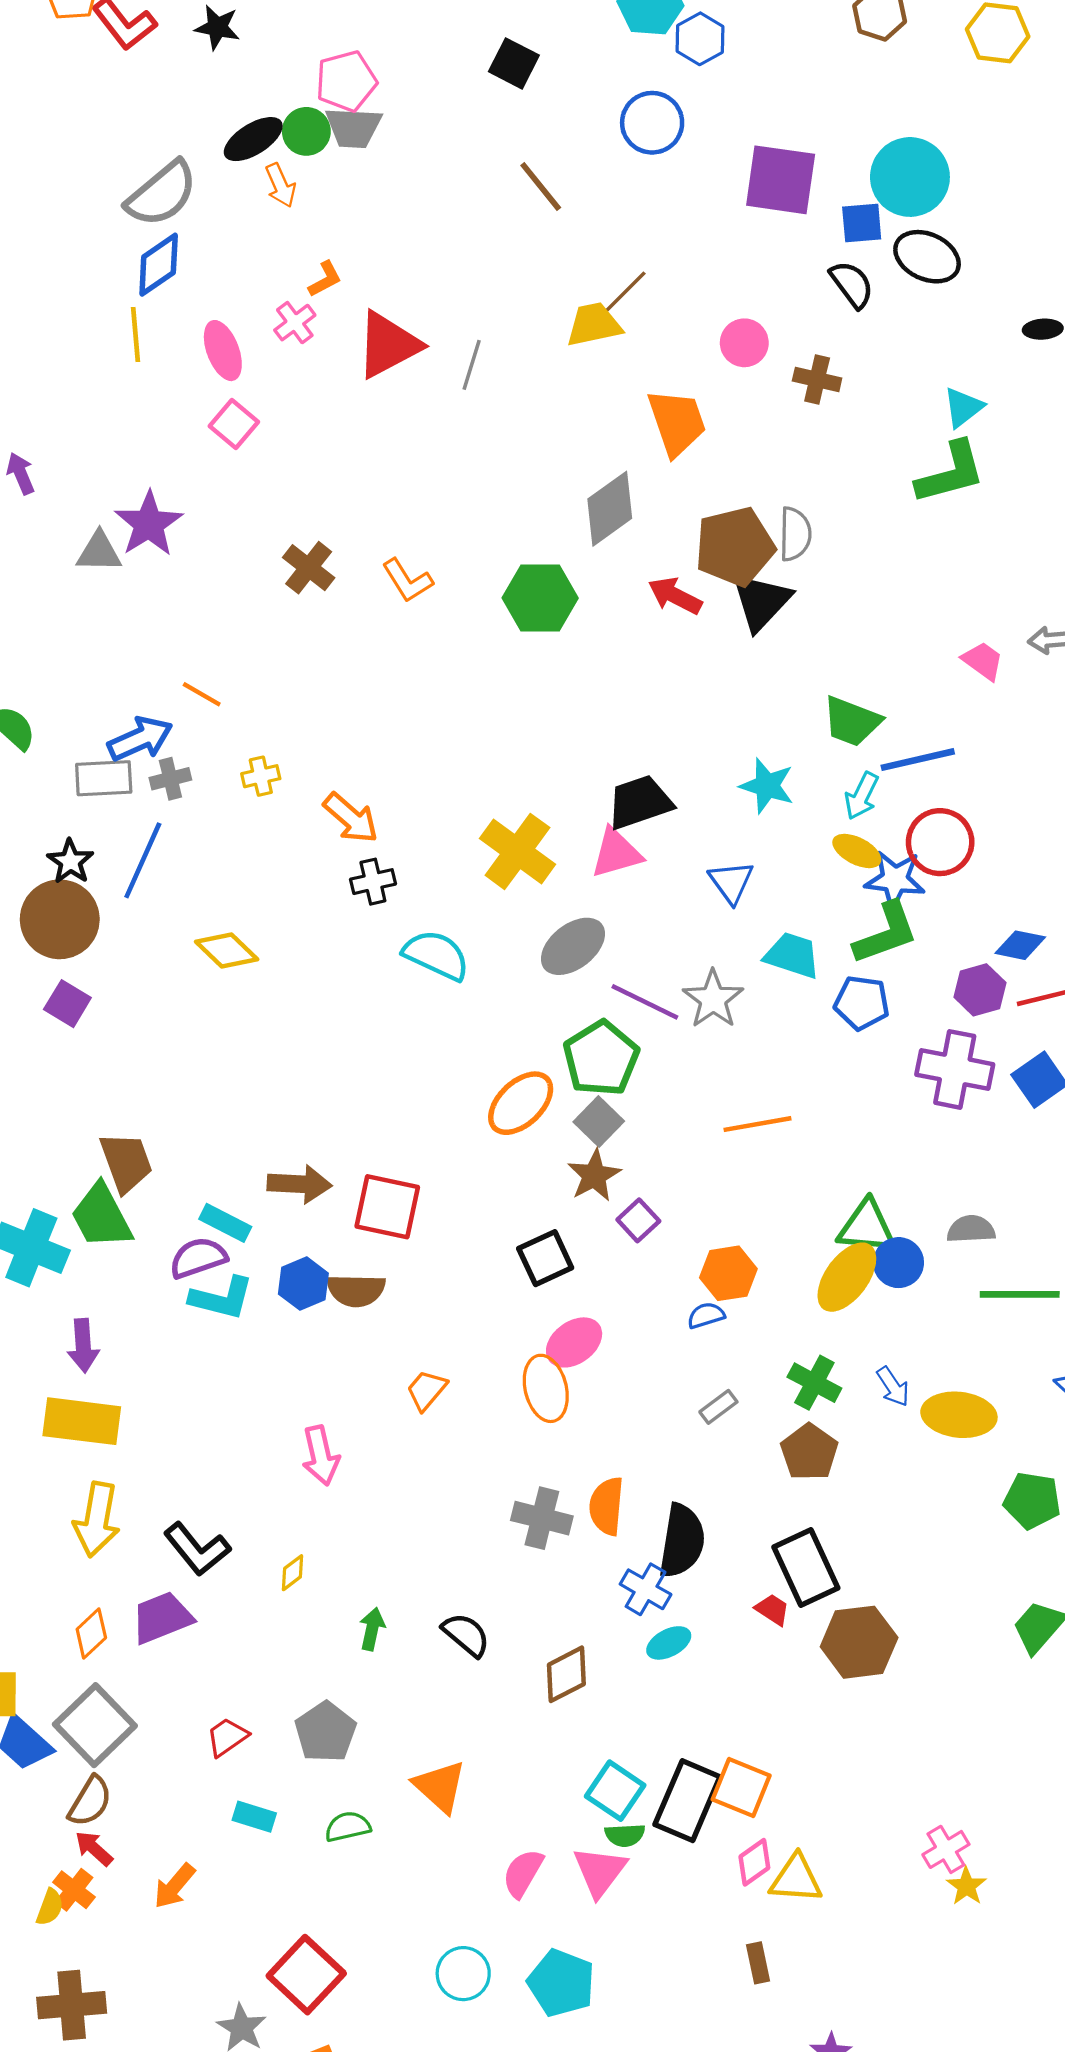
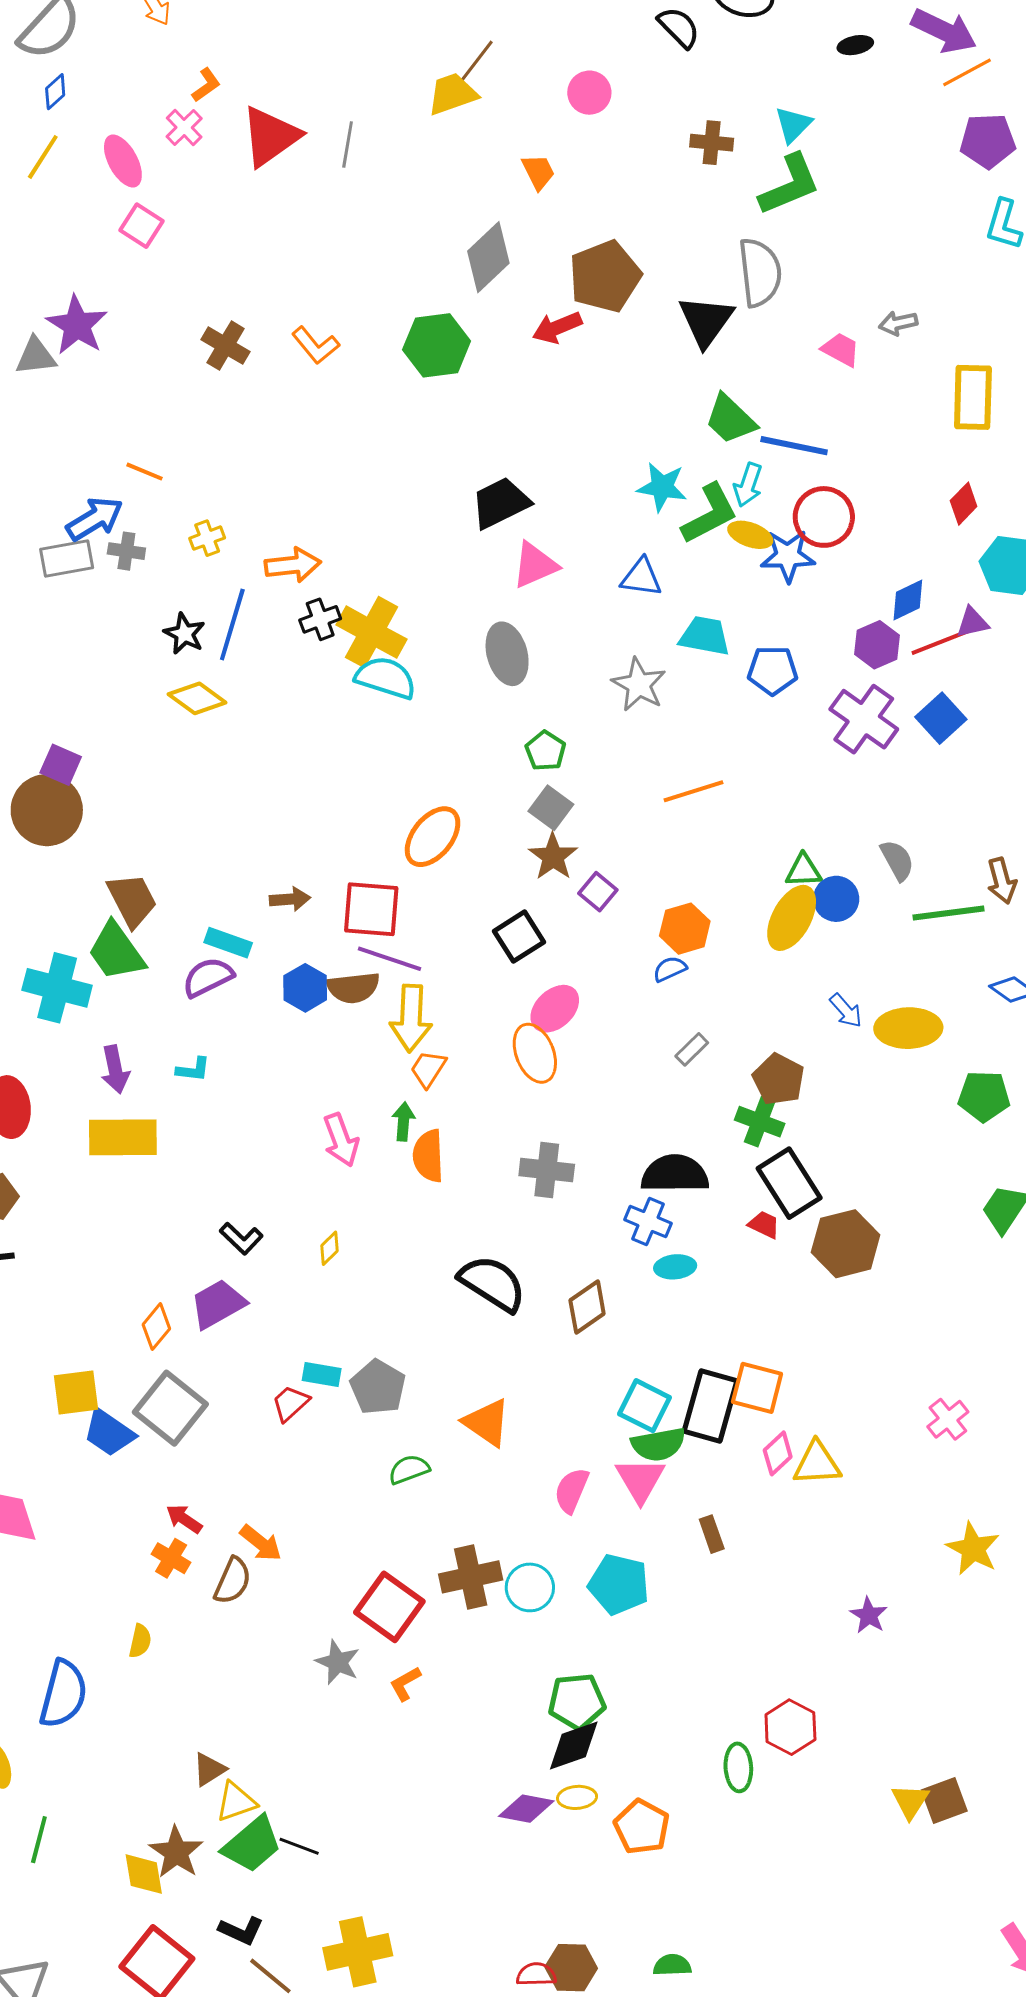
blue diamond: (159, 265) -> (55, 92), size x0.6
yellow line: (136, 335) -> (43, 157), turned 45
brown cross: (817, 380) -> (712, 143), moved
orange trapezoid: (677, 422) -> (538, 172), size x0.6
gray semicircle: (795, 534) -> (760, 272), moved, size x1.4
red arrow: (675, 596) -> (557, 327), turned -42
black triangle: (761, 602) -> (706, 321), moved
green trapezoid: (852, 721) -> (730, 419), turned 30
blue line: (918, 760) -> (794, 446), turned 32
gray cross: (170, 779) -> (126, 551), turned 30
black trapezoid: (640, 802) -> (500, 503), moved
orange arrow: (351, 818) -> (293, 565), turned -40
yellow cross: (517, 851) -> (372, 632), moved
blue line: (143, 860) -> (232, 624), moved
black star: (70, 861) -> (184, 634), moved
blue triangle: (731, 882) -> (641, 577), turned -39
brown circle: (60, 919) -> (47, 810), moved
green L-shape: (886, 933) -> (710, 514), moved
blue diamond: (1020, 945) -> (908, 600), turned -30
gray ellipse: (573, 946) -> (507, 654), turned -60
purple line: (645, 1002) -> (389, 959), moved
green pentagon: (601, 1058) -> (545, 751), size x0.6
purple cross: (955, 1069) -> (864, 719), turned 32
orange ellipse: (521, 1103) -> (433, 837), moved
brown arrow: (300, 1184) -> (290, 899), size x0.7
green triangle: (867, 1227) -> (803, 871), size x0.7
gray semicircle: (971, 1229) -> (897, 860), turned 72
cyan L-shape: (222, 1298) -> (193, 1070), moved, size x0.6
green cross: (814, 1383) -> (760, 1122), moved
orange semicircle: (607, 1506) -> (428, 1156), moved
yellow arrow: (97, 1520) -> (411, 1018), moved
black semicircle: (682, 1541) -> (675, 1174), turned -92
black L-shape: (197, 1549) -> (241, 1238), size x0.7
green arrow: (372, 1629) -> (403, 1121), moved
black semicircle: (466, 1635) -> (492, 1283), size x1.5
cyan ellipse: (669, 1643) -> (675, 1267), turned 30
brown semicircle: (90, 1801) -> (233, 1581), moved
cyan rectangle: (254, 1817) -> (322, 1375), moved
green semicircle: (625, 1835) -> (658, 1444), size x1.5
orange arrow: (174, 1886) -> (261, 1543), turned -84
yellow star: (966, 1886) -> (973, 1549), moved, size x1.5
yellow semicircle: (50, 1907) -> (140, 1641), moved
brown rectangle: (758, 1963) -> (712, 1534), moved
brown cross: (72, 2005) -> (471, 1577), moved

